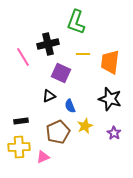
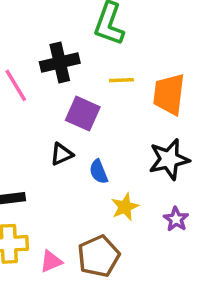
black star: (110, 99) -> (169, 159), turned -30
brown pentagon: (58, 132) -> (99, 256), moved

